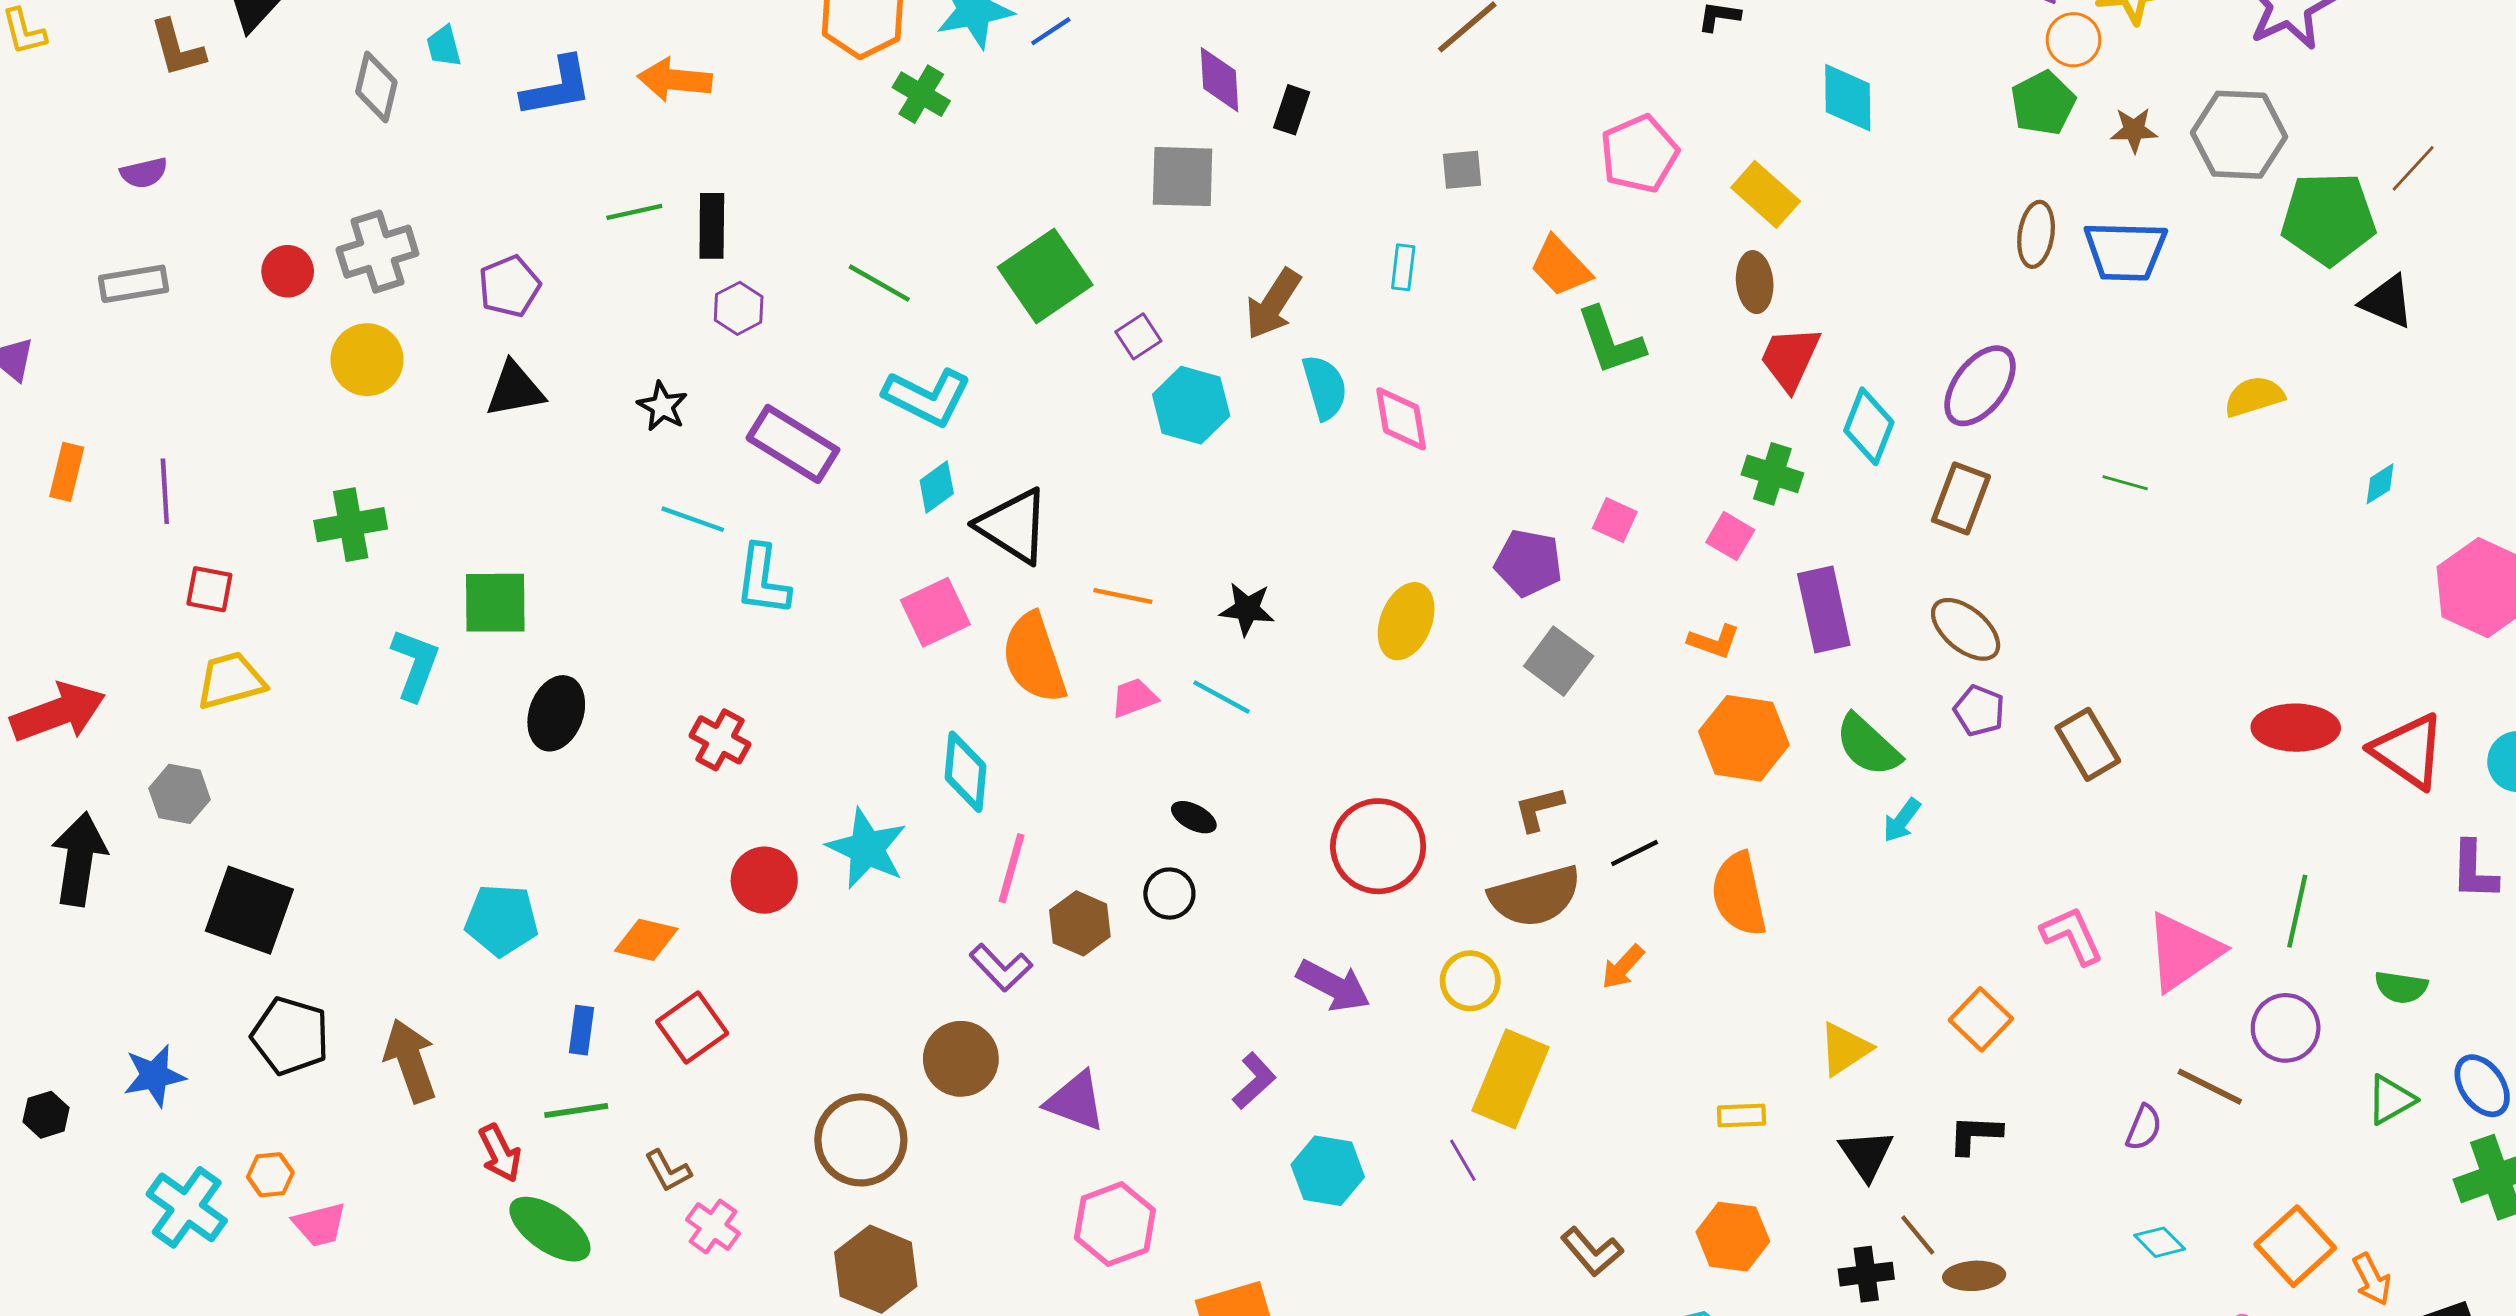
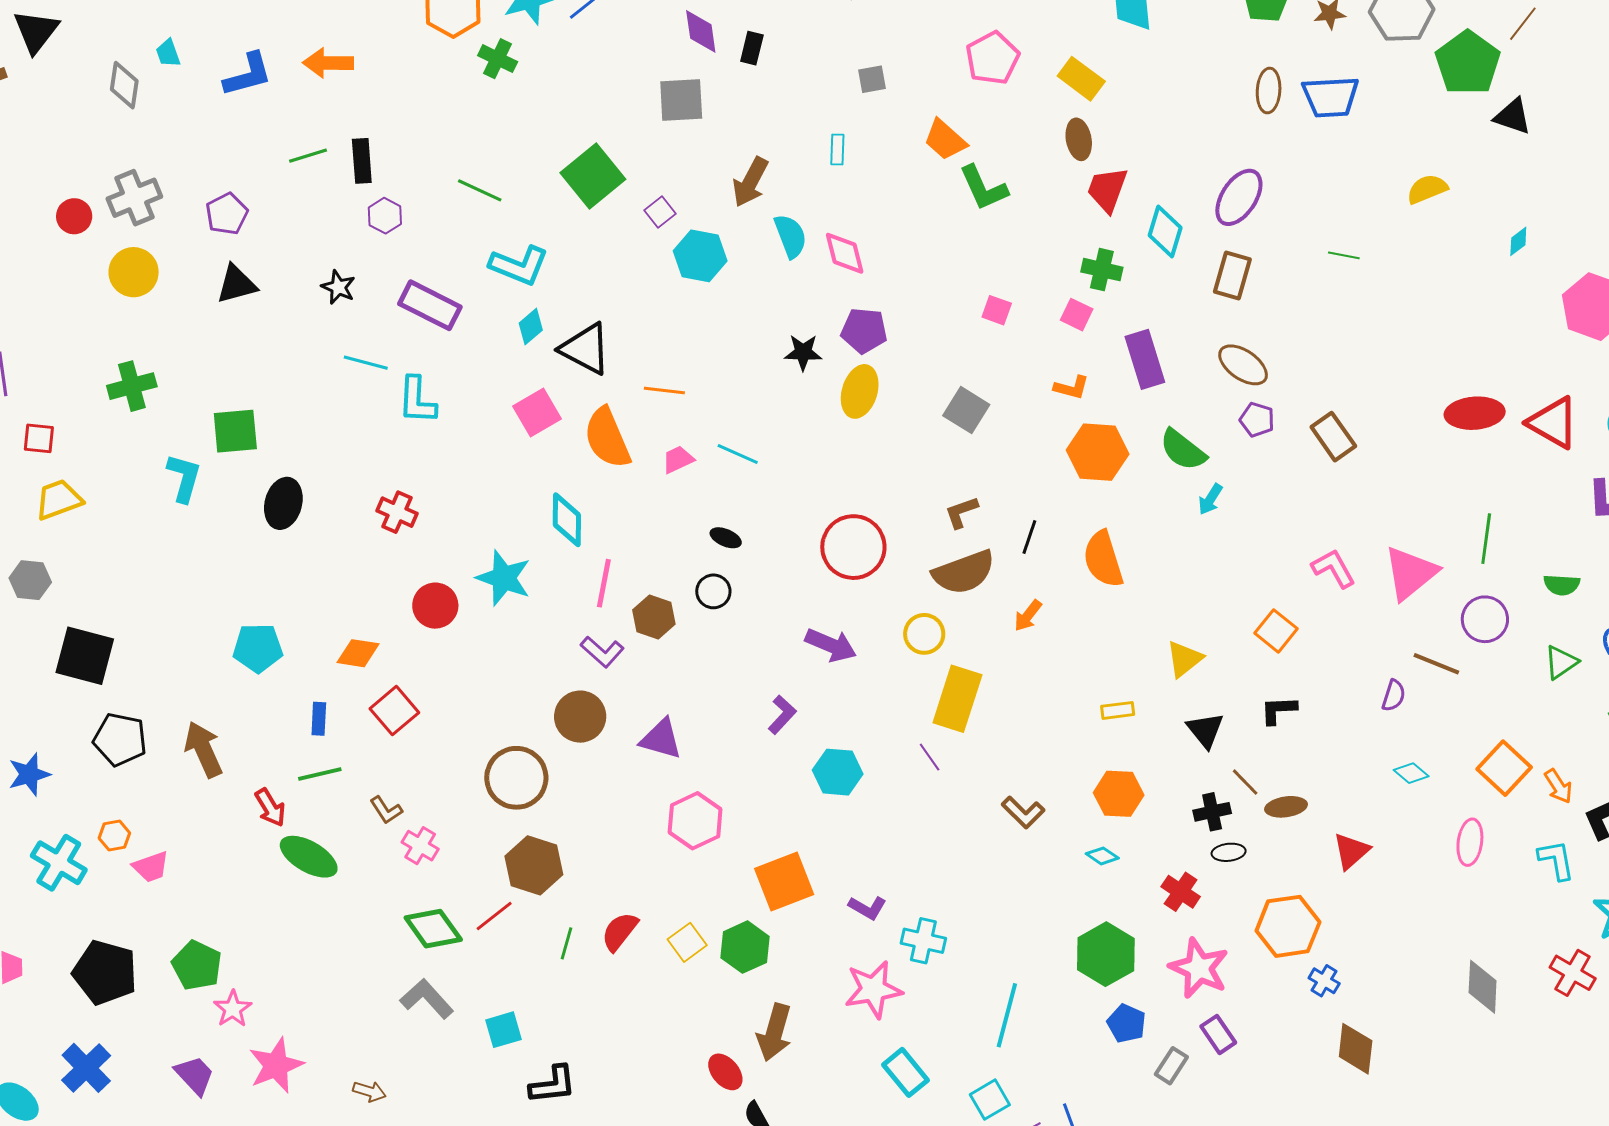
green pentagon: (2328, 218) -> (1468, 63), turned -30
purple pentagon: (1528, 563) -> (864, 331), moved
black star: (1247, 609) -> (803, 352), moved
black line: (1635, 853) -> (1029, 537), turned -40

